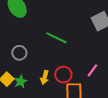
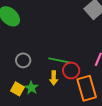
green line: (56, 38) -> (59, 60), moved

